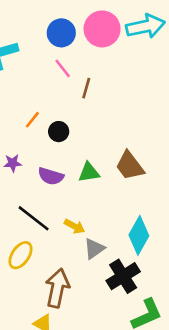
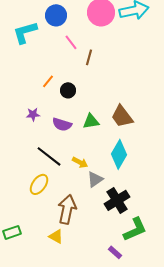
blue circle: (61, 33) -> (56, 15), moved
cyan diamond: (139, 235) -> (119, 154), moved

